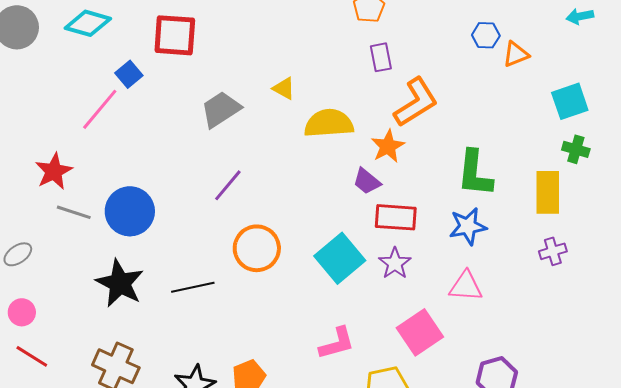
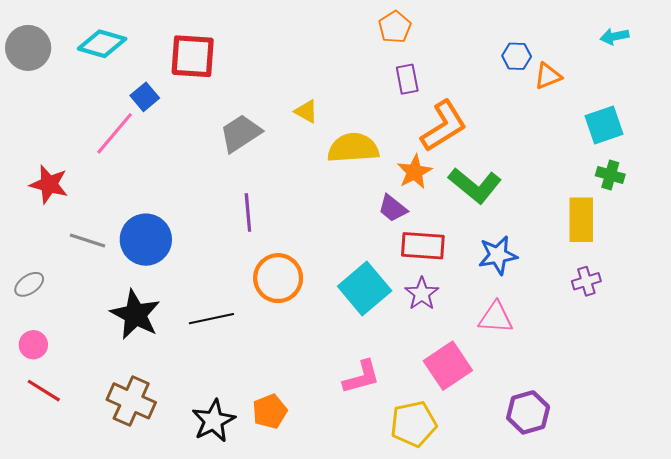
red star: (54, 171) -> (49, 184), moved, turned -30
green L-shape: (475, 173) -> (475, 185), moved, turned -57
purple line: (228, 185) -> (248, 212), turned -45

